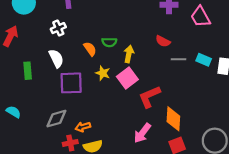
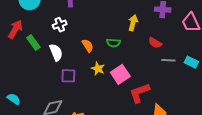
green semicircle: (109, 42) -> (113, 43), moved
yellow arrow: (129, 54) -> (133, 23), moved
green rectangle: (28, 71) -> (33, 42), moved, turned -35
purple square: (71, 83) -> (68, 76), size x0.7

